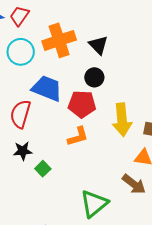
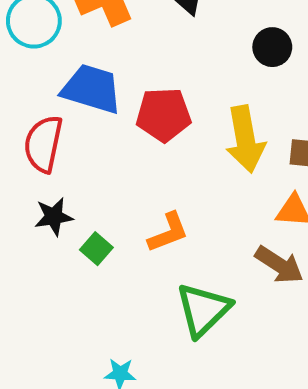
black circle: (94, 77) -> (272, 47), moved
orange L-shape: (78, 136) -> (168, 232), moved

